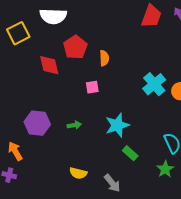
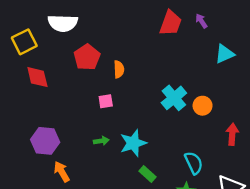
red diamond: (49, 65) -> (37, 77), moved
green arrow: (74, 125) -> (101, 141), moved
orange arrow: (15, 151) -> (62, 172), moved

